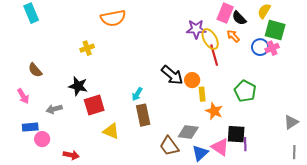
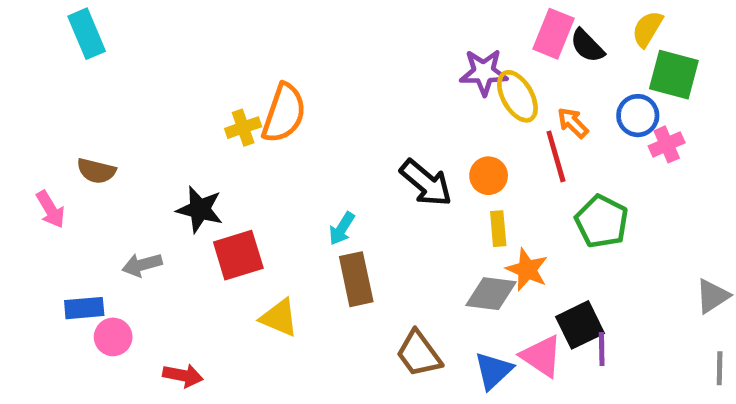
orange semicircle: (113, 18) -> (284, 113), moved, turned -60
orange arrow: (233, 36) -> (573, 123), moved
yellow cross: (87, 48) -> (243, 128), moved
pink cross: (272, 48) -> (667, 144), moved
red line: (214, 55) -> (556, 156), moved
brown semicircle: (35, 70) -> (96, 171), turned -35
orange circle: (192, 80) -> (489, 176), moved
pink arrow: (23, 96) -> (51, 209), moved
gray diamond: (188, 132) -> (491, 294), moved
black square: (236, 134) -> (580, 325), turned -30

